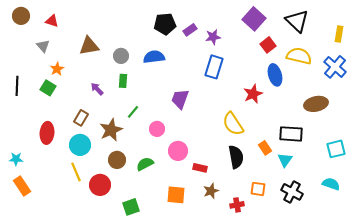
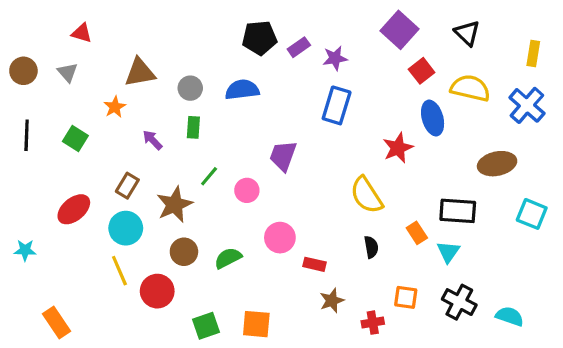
brown circle: (21, 16) -> (23, 71), moved
black triangle: (297, 21) -> (467, 33), size x0.7
orange star: (57, 69) -> (115, 107), moved
pink circle: (157, 129) -> (247, 190), moved
red ellipse: (47, 133) -> (74, 209), turned 45
cyan square: (336, 149) -> (532, 214), moved, turned 36
black semicircle: (236, 157) -> (371, 247), size x0.6
cyan semicircle: (331, 184) -> (510, 316), moved
orange rectangle: (22, 186) -> (57, 323), moved
orange square: (176, 195) -> (256, 324), moved

